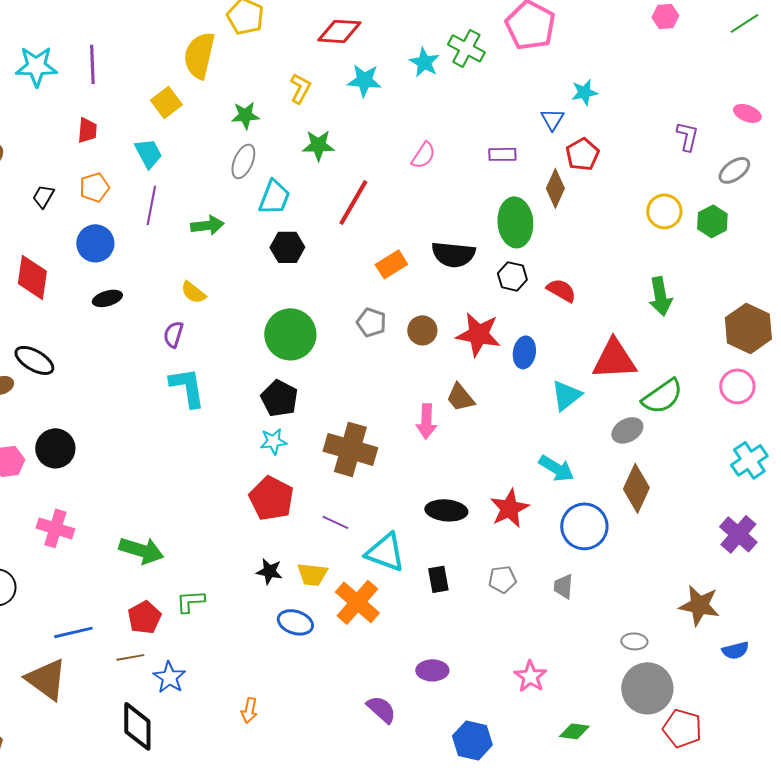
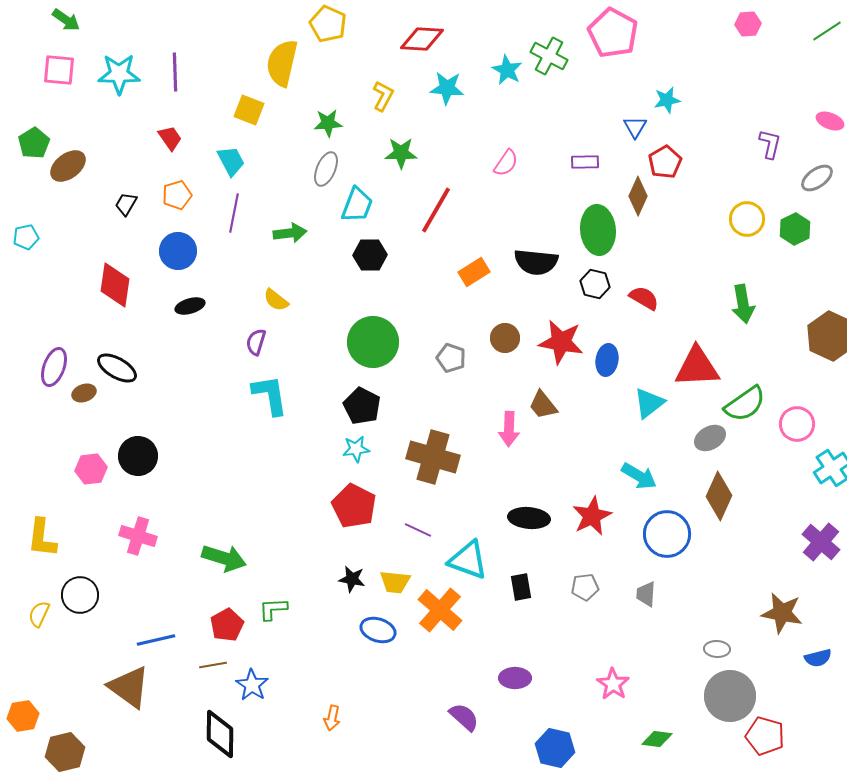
yellow square: (166, 102) -> (249, 110), turned -32
red trapezoid: (87, 130) -> (170, 138), turned -40
gray pentagon: (371, 322) -> (451, 358), moved
pink circle: (737, 386) -> (797, 424), moved

